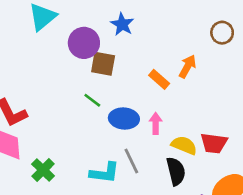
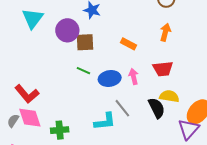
orange arrow: (187, 66) -> (165, 32), moved
red trapezoid: (214, 143) -> (163, 69), moved
yellow semicircle: (184, 145) -> (169, 96), moved
green cross: (43, 170) -> (60, 130), turned -36

